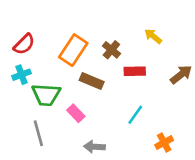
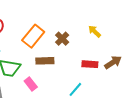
red rectangle: (135, 71) -> (90, 64), moved
brown rectangle: (92, 81) -> (45, 61), turned -30

